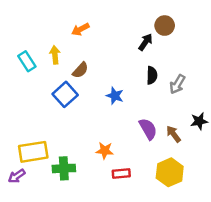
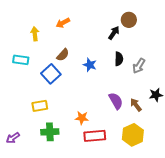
yellow arrow: (55, 55) -> (35, 34), moved
cyan rectangle: (27, 61) -> (21, 60), moved, turned -49
blue star: (115, 96) -> (90, 65), moved
yellow rectangle: (33, 152) -> (40, 106), moved, size x0.7
red rectangle: (121, 174) -> (95, 136), size x1.5

